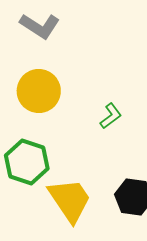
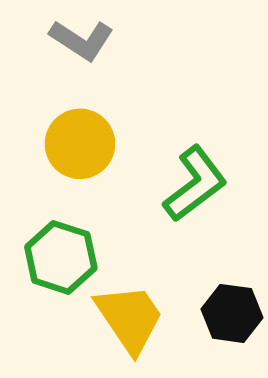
green L-shape: (111, 116) -> (195, 184), size x1.8

